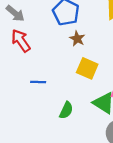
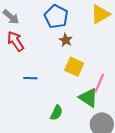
green semicircle: (66, 110) -> (56, 113), moved

